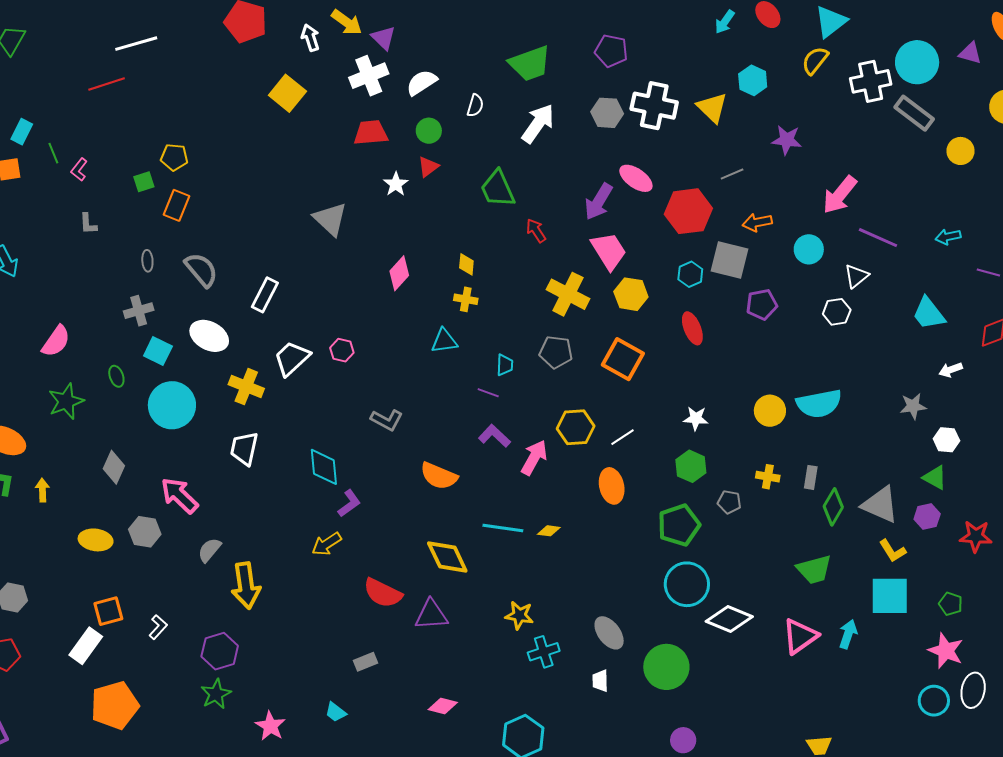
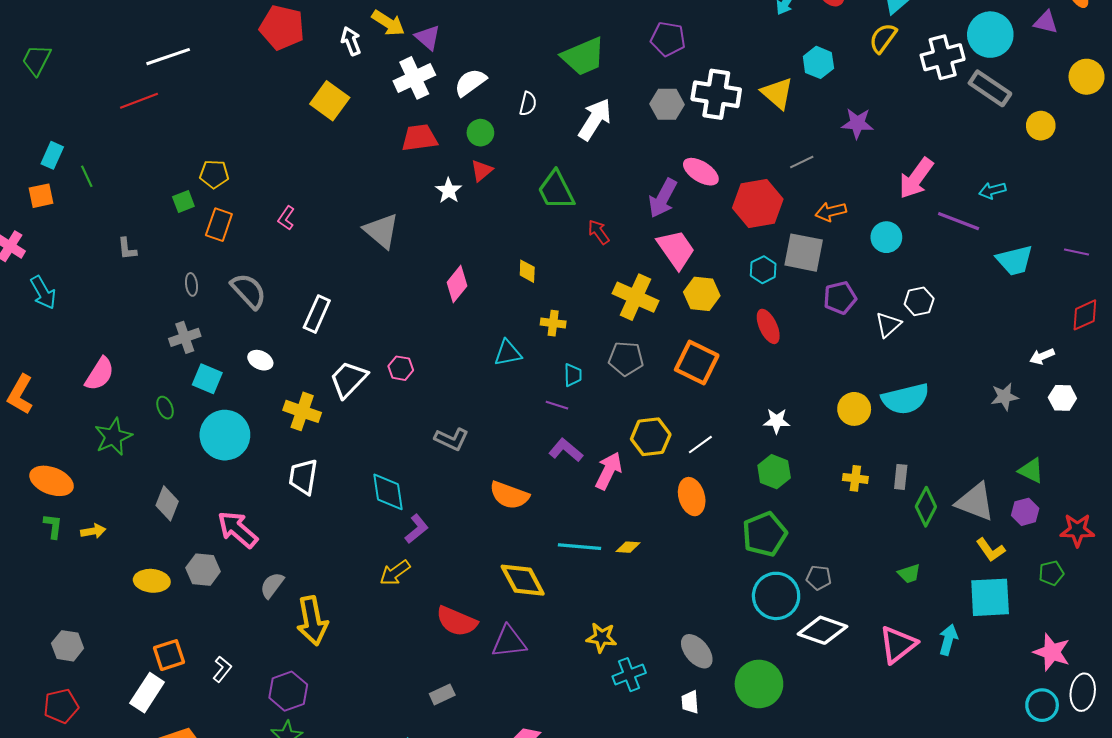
pink L-shape: (79, 170) -> (286, 218), moved
cyan arrow: (948, 237) -> (992, 190), moved
white triangle: (856, 276) -> (888, 325), moved
yellow cross: (466, 299) -> (553, 323), moved
cyan trapezoid: (929, 313) -> (1015, 260), moved, turned -63
white ellipse: (209, 336) -> (260, 360), size x0.6
white hexagon: (946, 440) -> (1062, 398), moved
yellow arrow: (42, 490) -> (93, 531), turned 85
gray pentagon: (729, 502) -> (819, 578), moved
green trapezoid: (814, 569) -> (909, 574), size x0.6
green pentagon: (951, 604) -> (1051, 573), moved, turned -30

